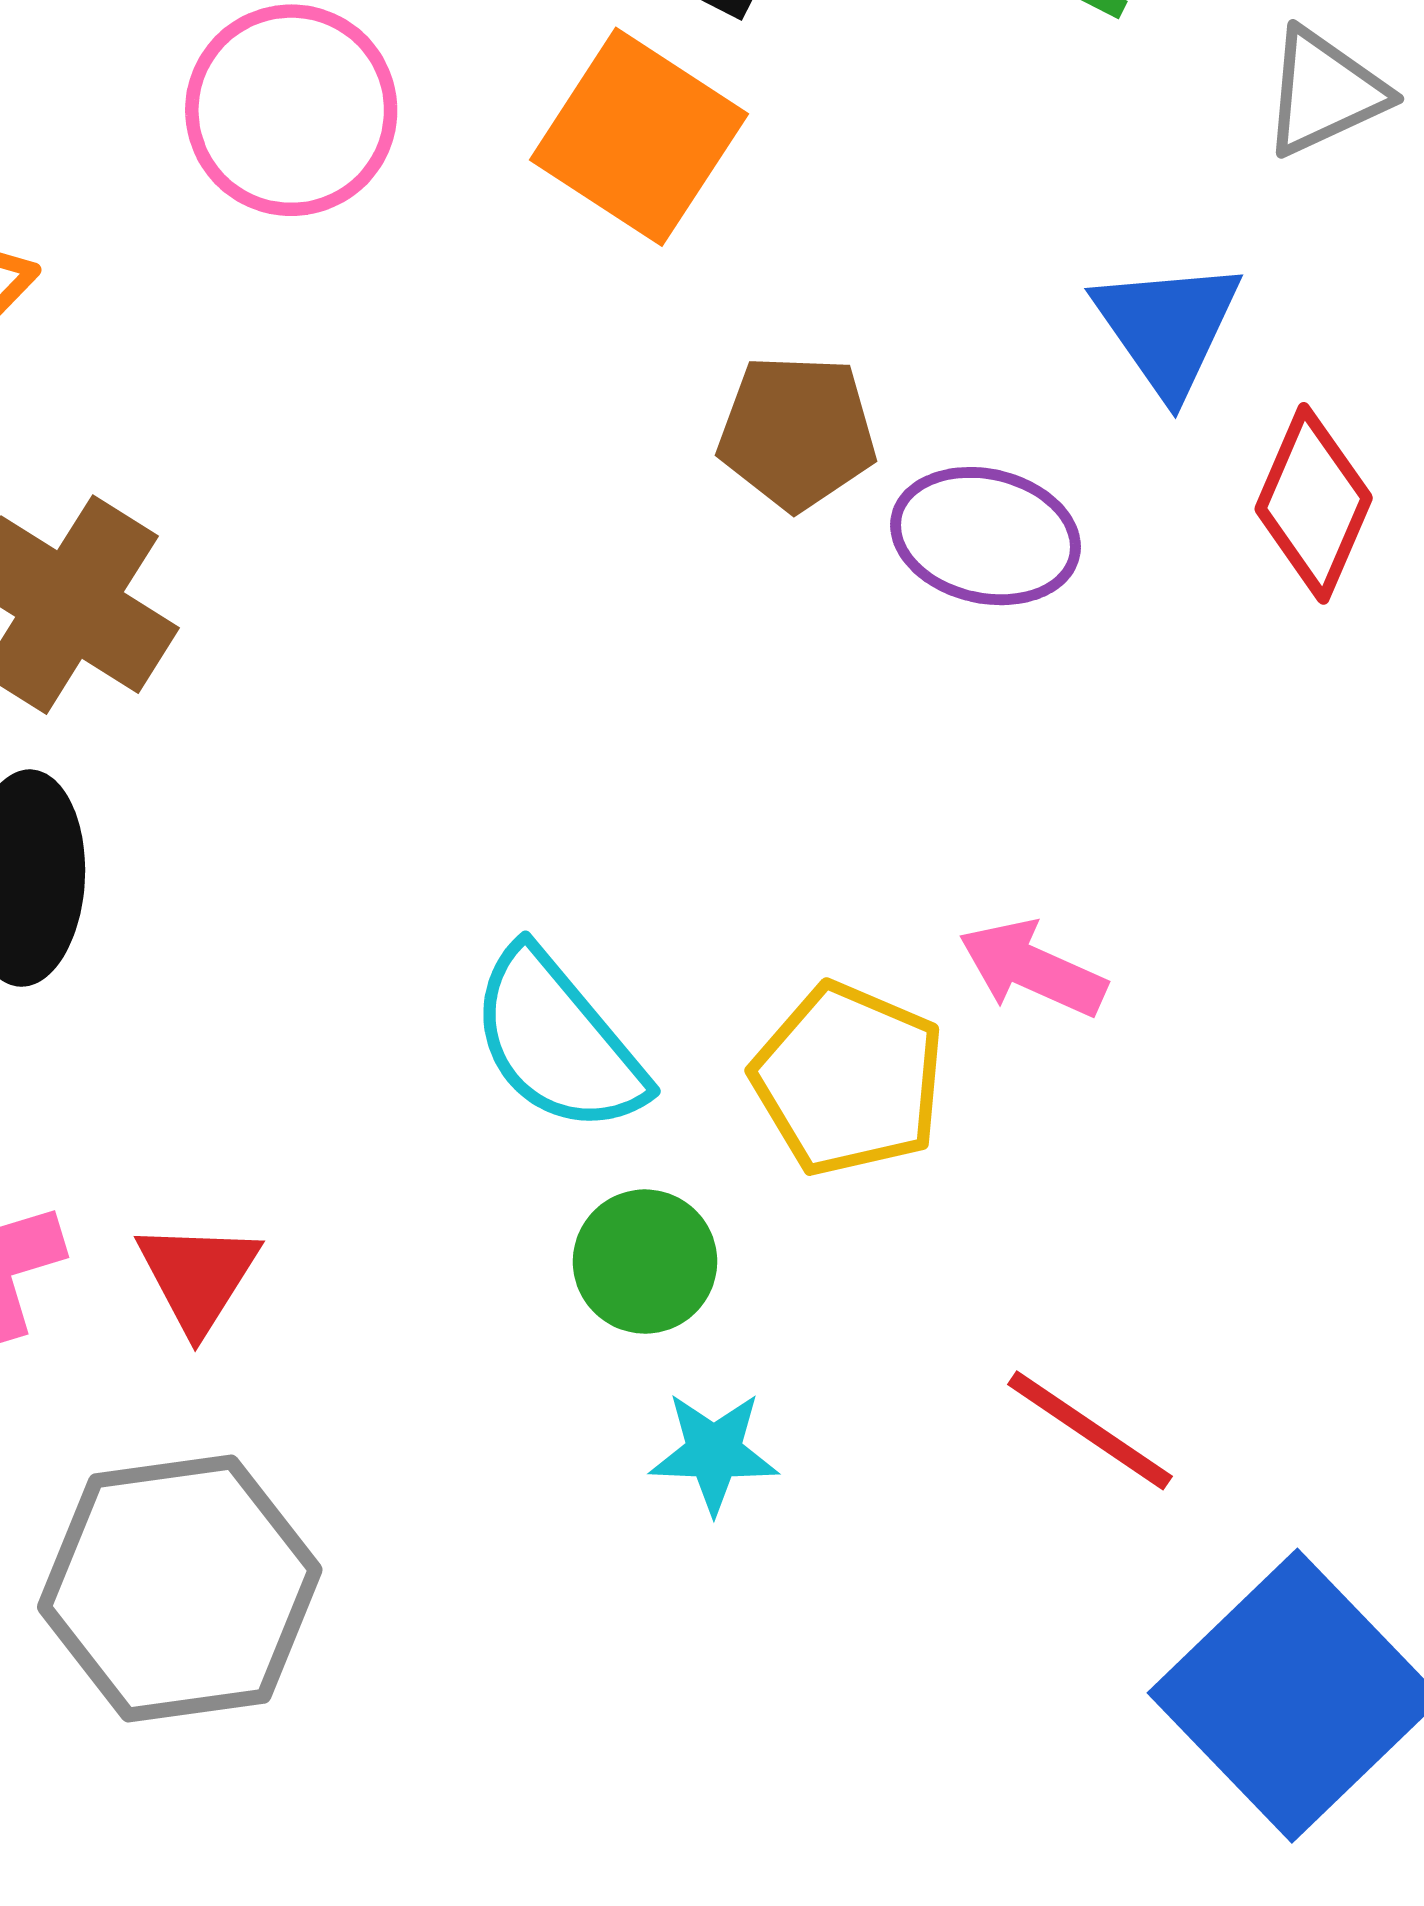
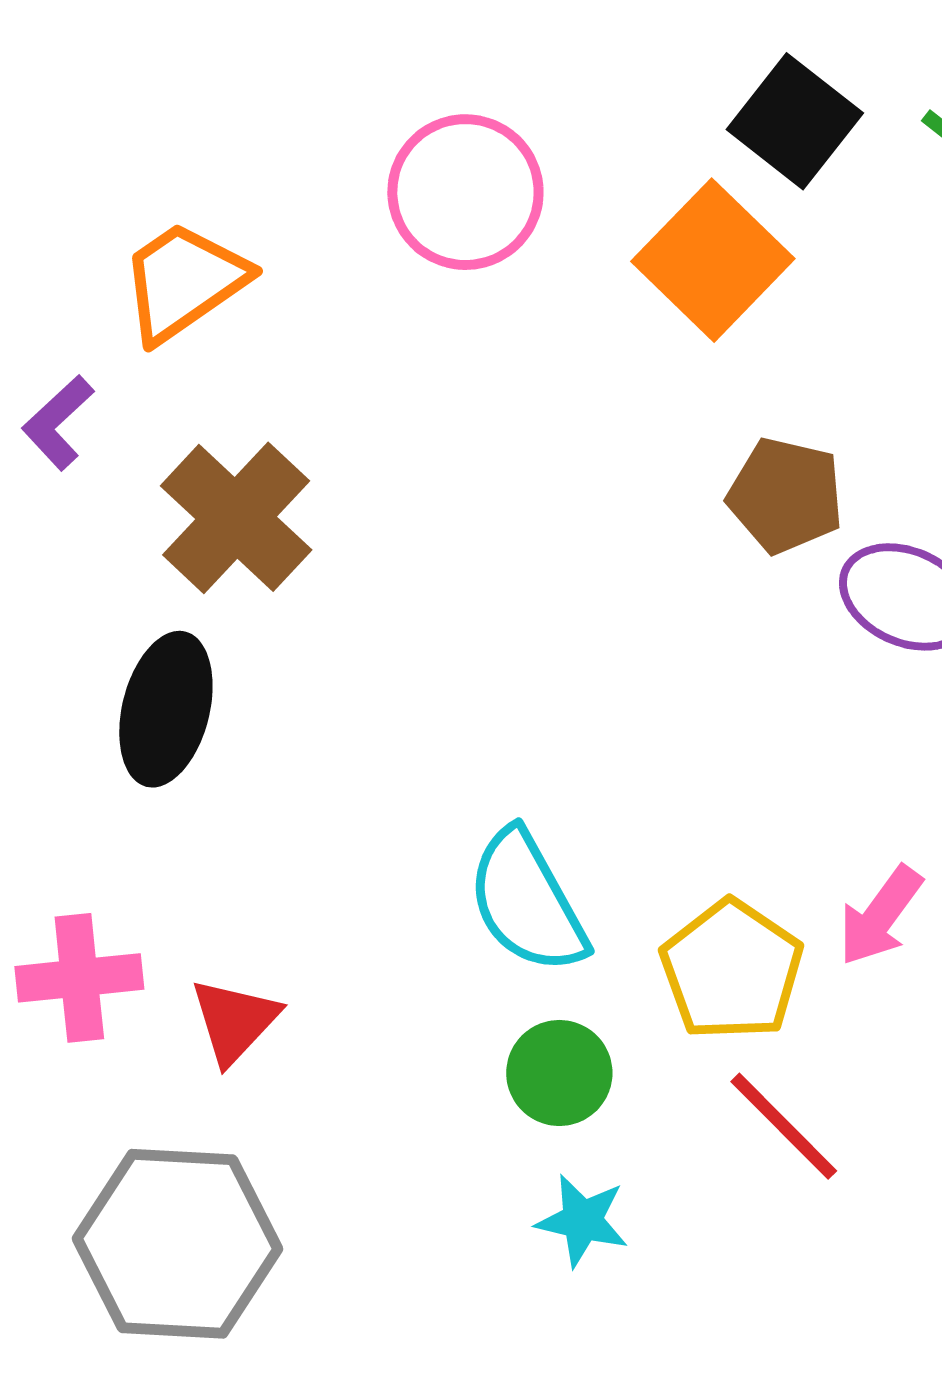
pink arrow: (1032, 968) -> (880, 916), turned -89
red line: (1090, 1430) -> (784, 1126), moved

